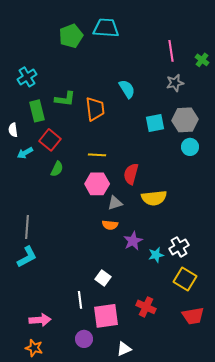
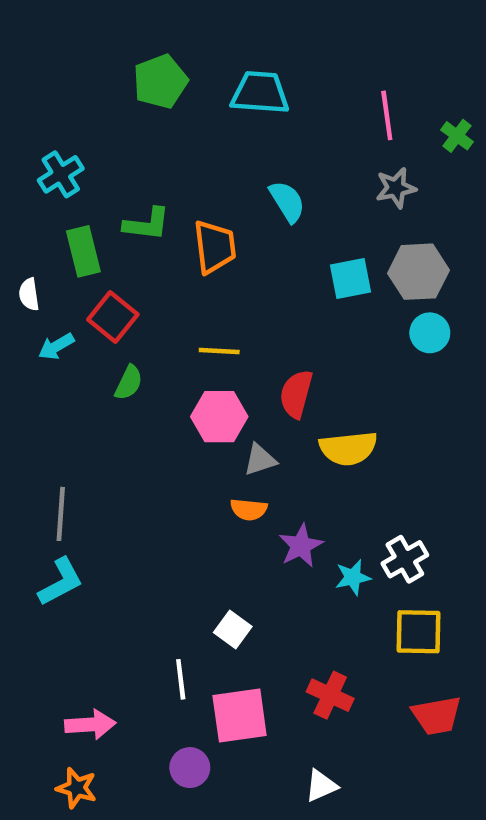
cyan trapezoid: (106, 28) -> (260, 93), moved
yellow square: (185, 279) -> (418, 632), turned -30
white triangle: (124, 349) -> (321, 786), moved

